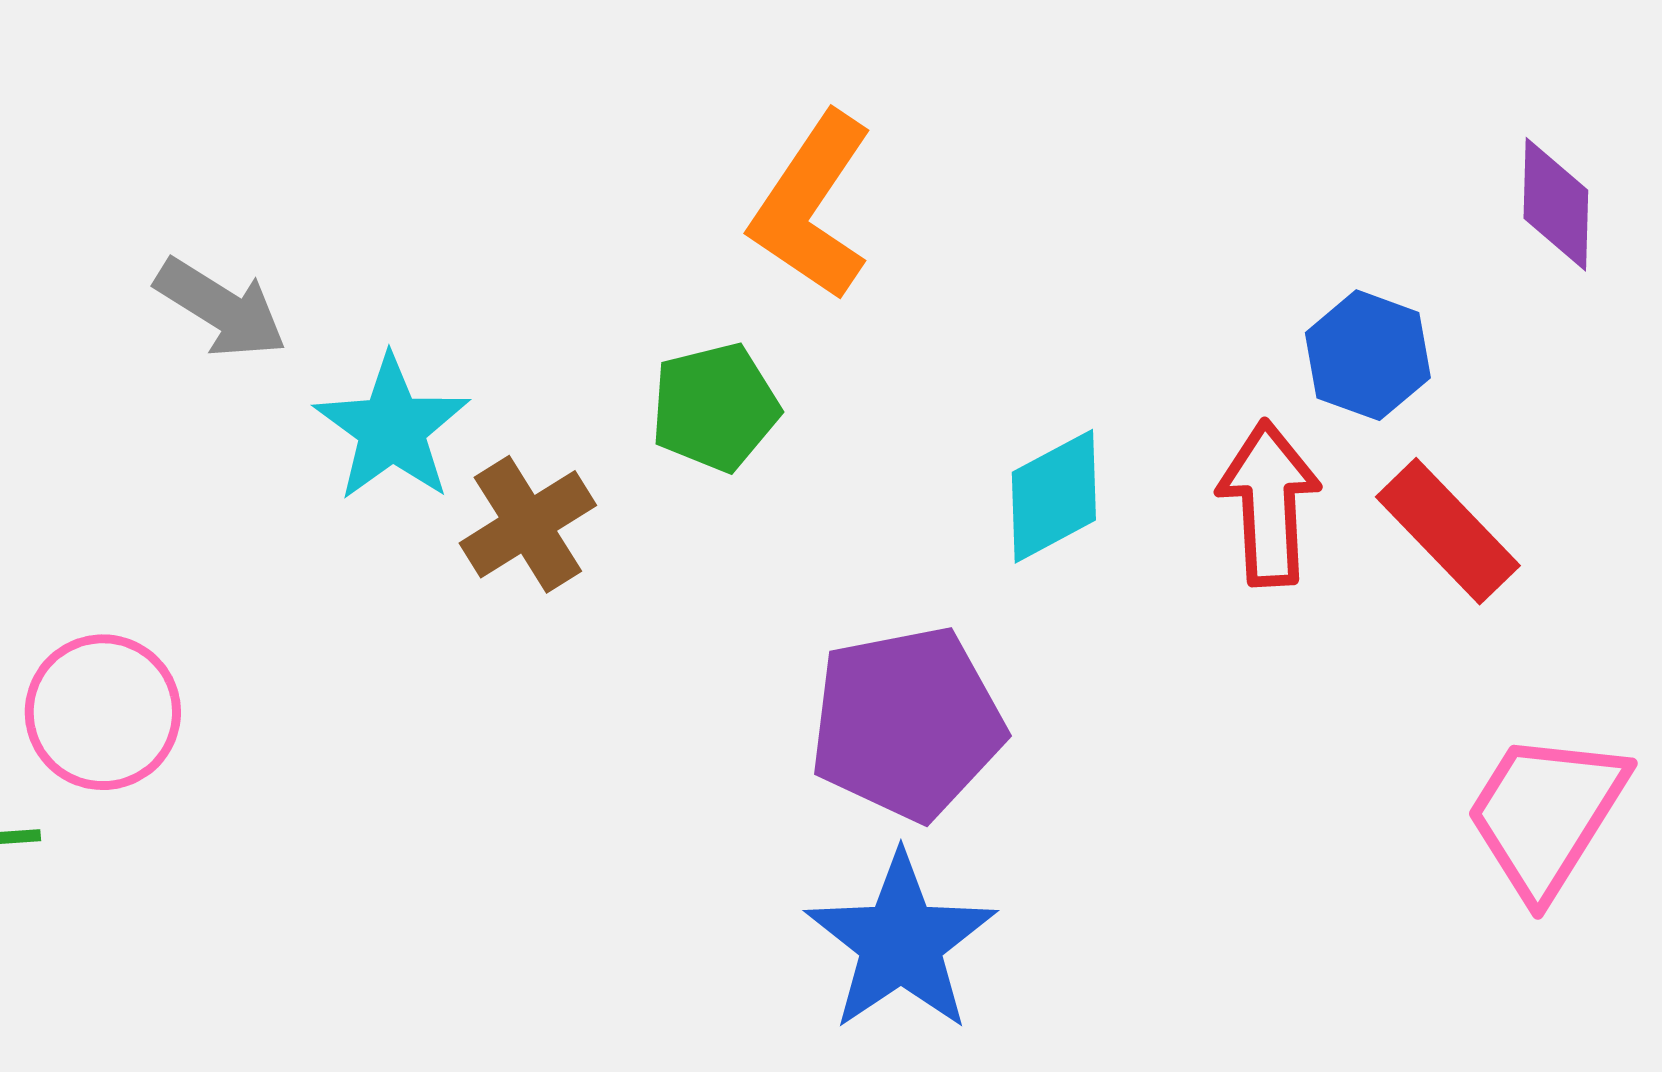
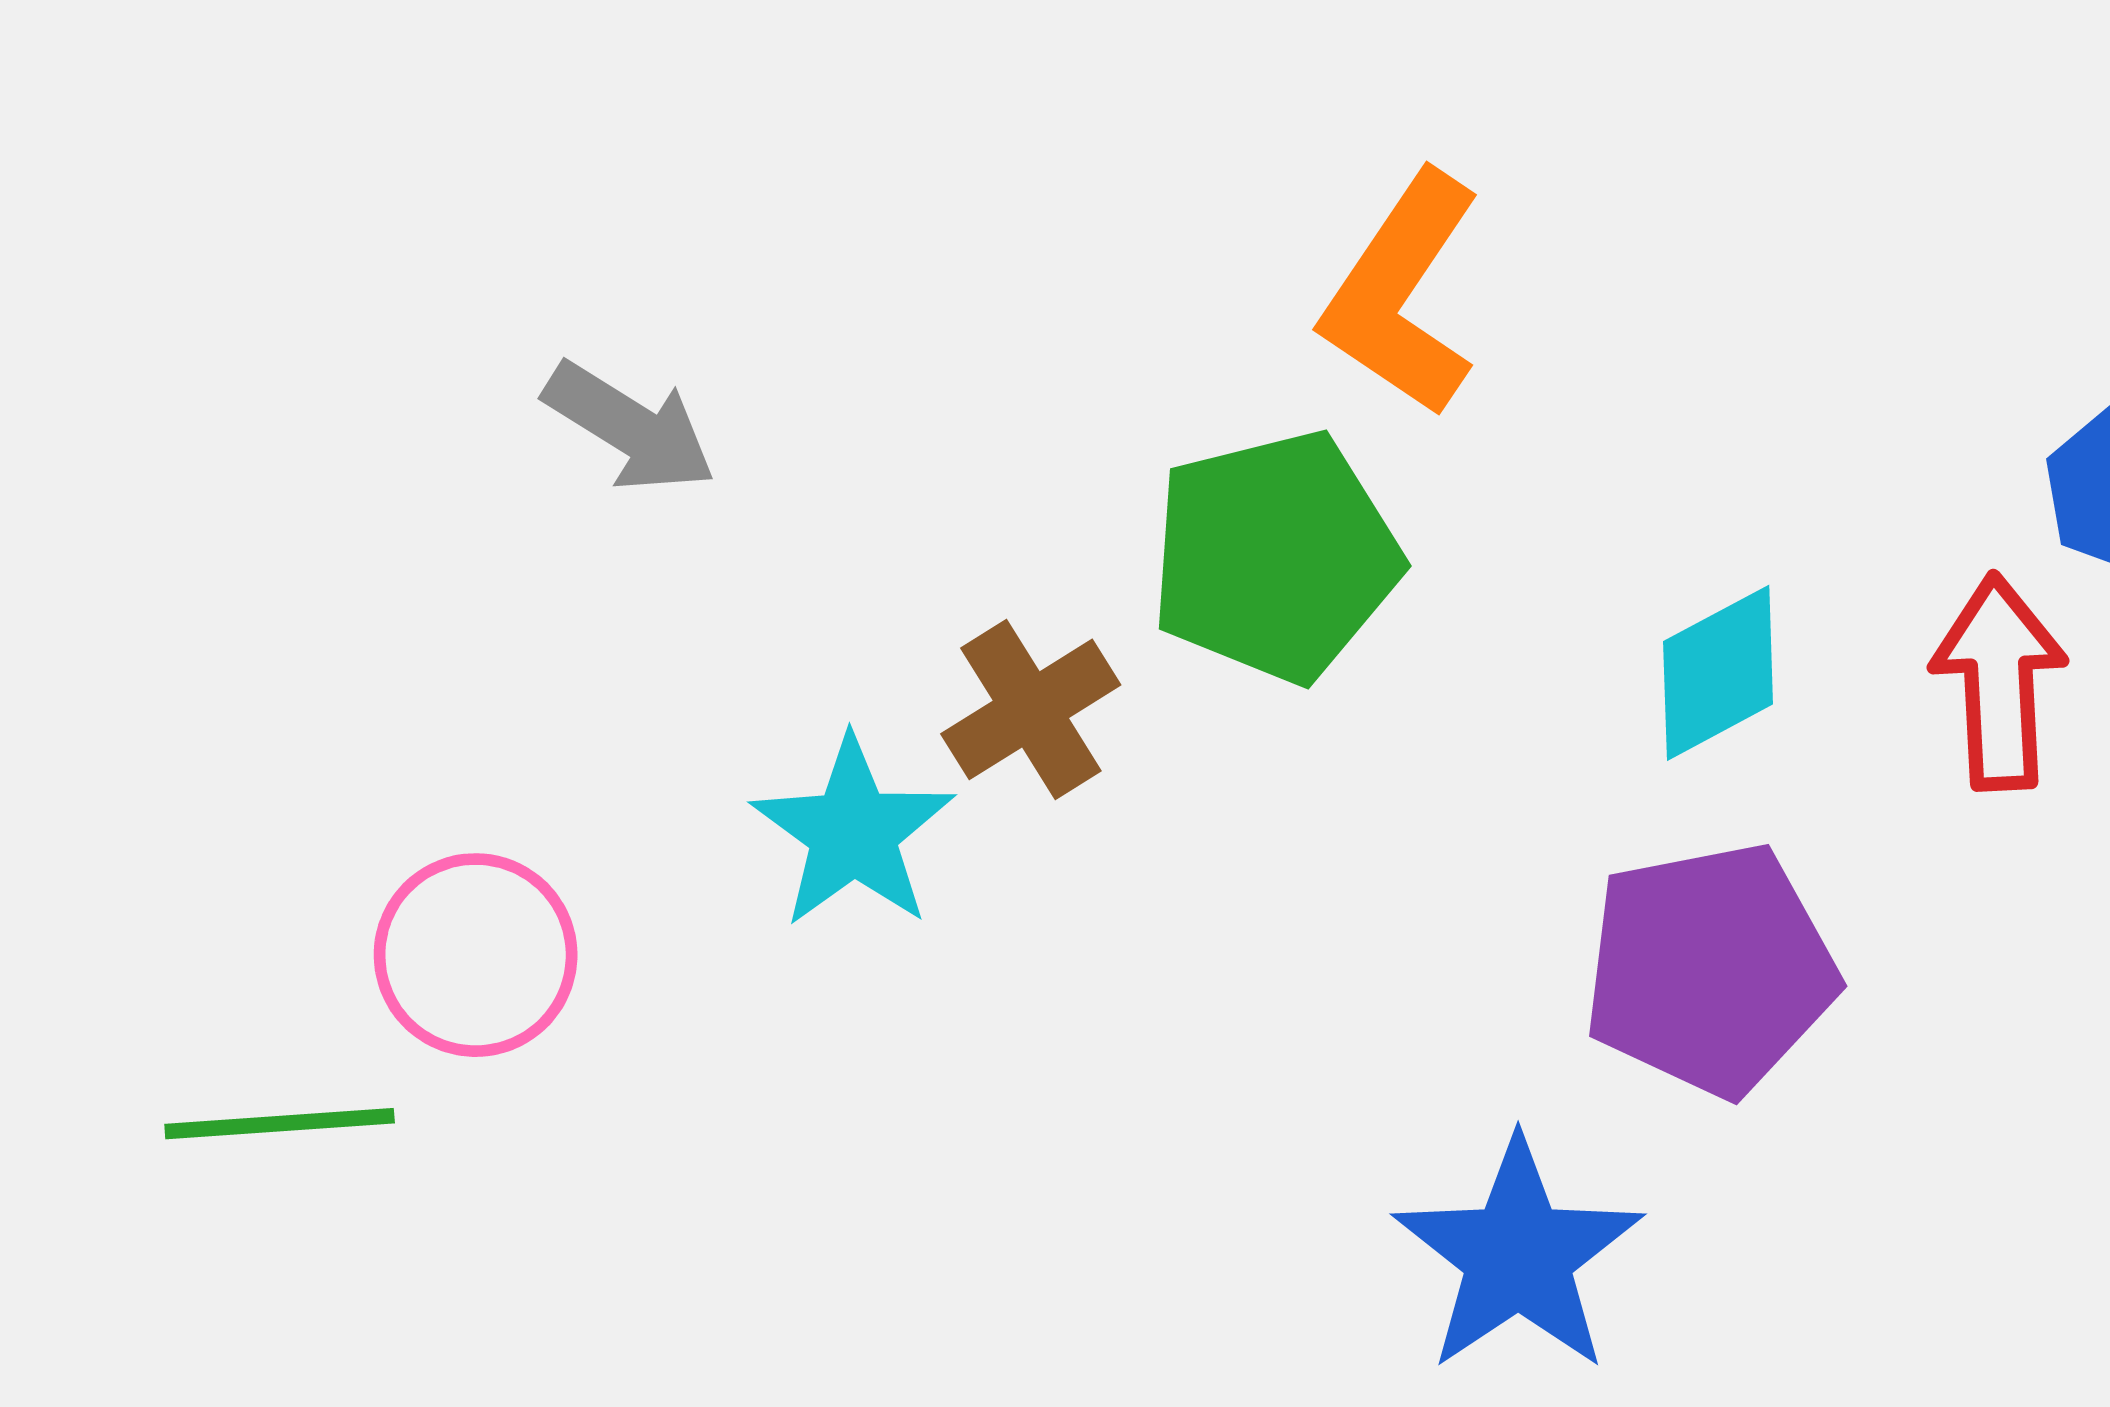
green pentagon: (715, 407) -> (1275, 557), size x1.5
cyan star: (392, 428) -> (853, 832), moved
purple pentagon: (907, 723) -> (1710, 969), moved

